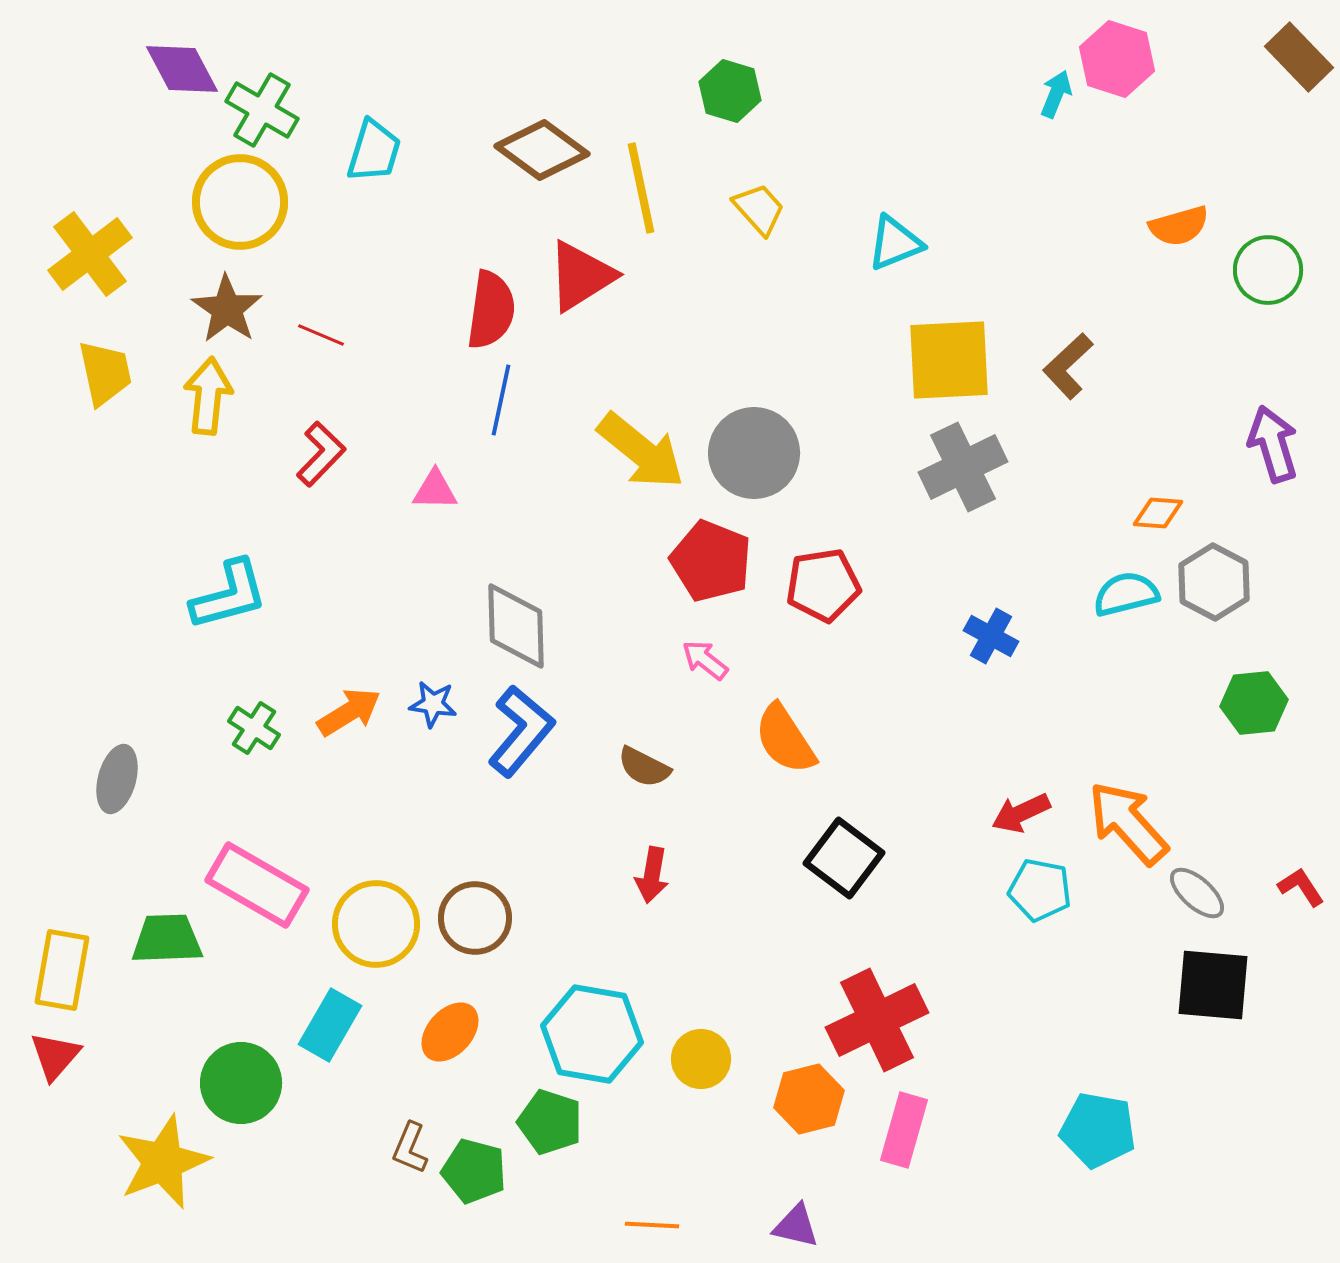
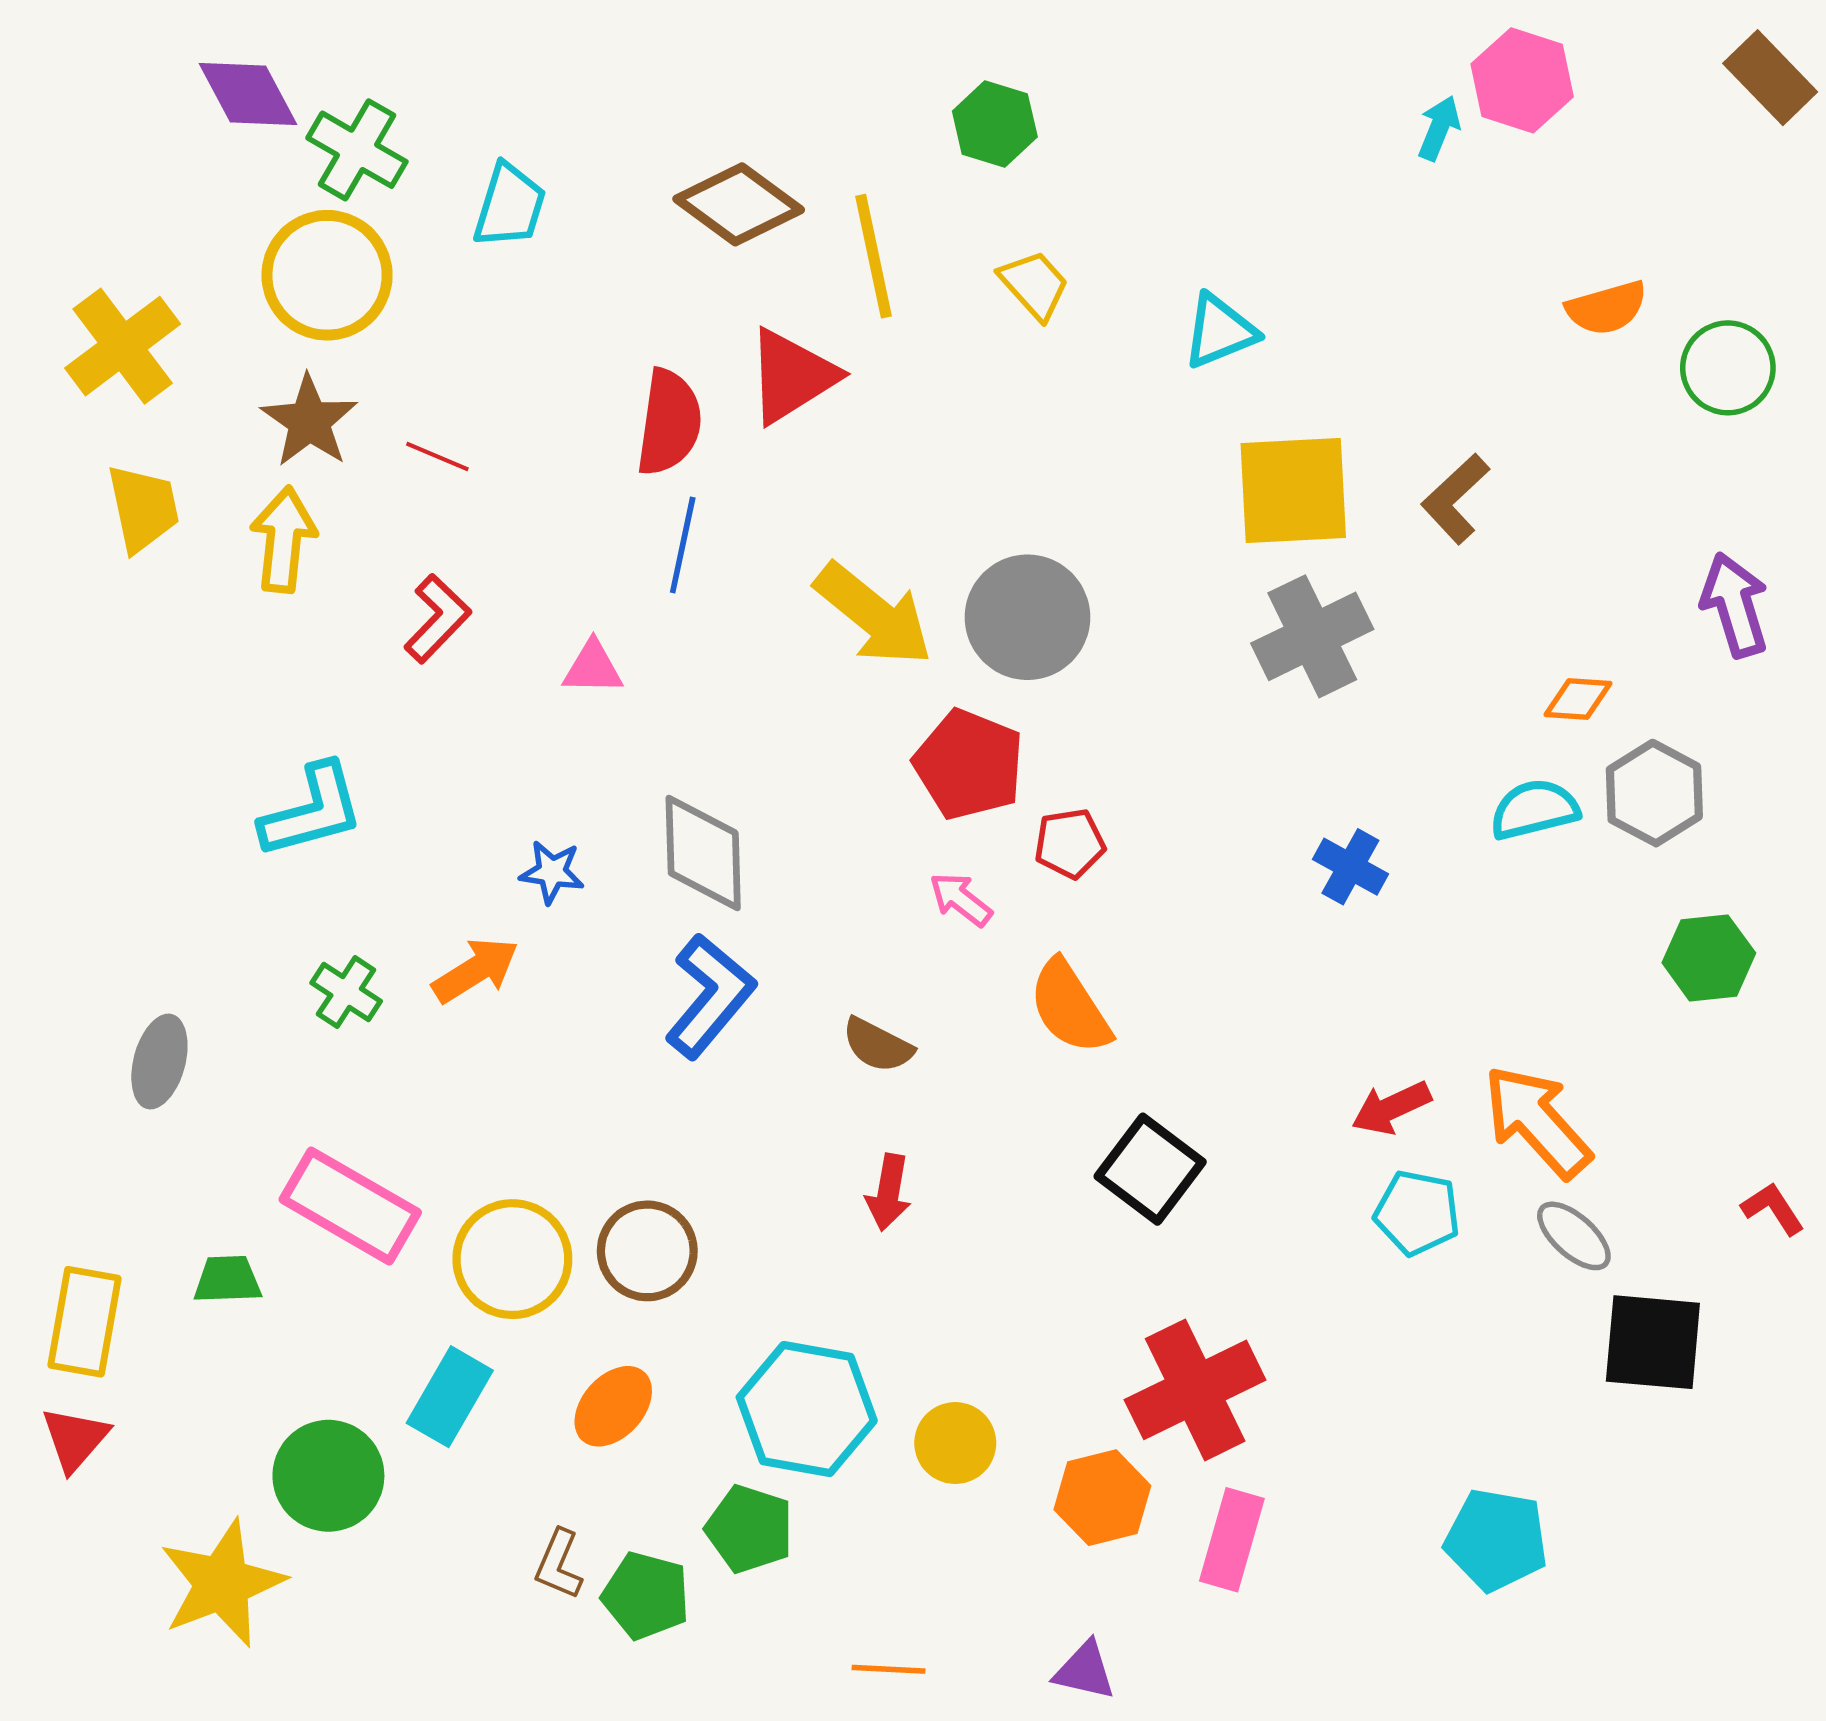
red pentagon: (823, 585) -> (1070, 843), moved, size x0.7
blue star: (433, 704) -> (552, 872), moved
gray ellipse: (1197, 893) -> (1574, 1236), moved
green trapezoid: (167, 939) -> (228, 1280), size x0.7

